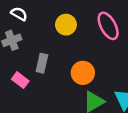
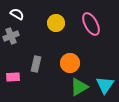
gray rectangle: (42, 63) -> (36, 64), moved
pink rectangle: (20, 80) -> (13, 77), moved, turned -40

